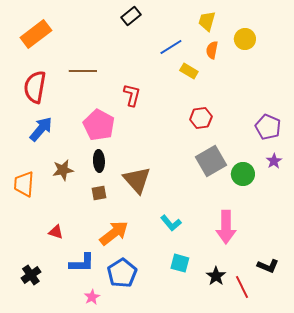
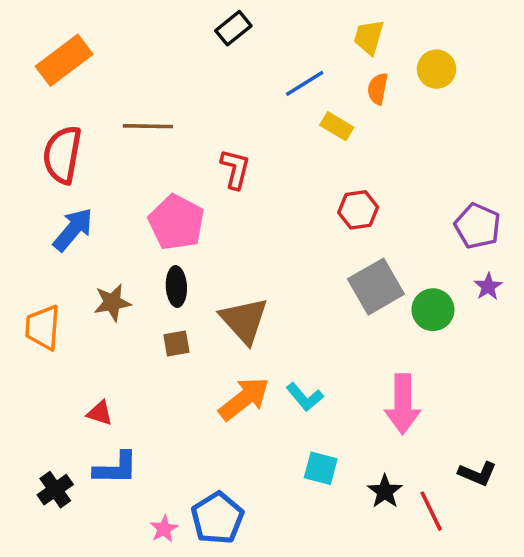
orange arrow: (114, 233) -> (244, 399), moved
blue L-shape: (82, 263) -> (116, 468), moved
blue pentagon: (122, 273) -> (217, 518), moved

